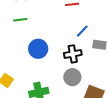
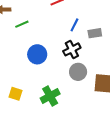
green line: (20, 20) -> (22, 24), moved

